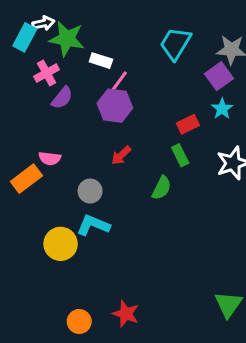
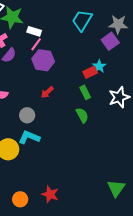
pink line: (120, 81) -> (36, 44), moved
cyan star: (222, 109) -> (99, 66), moved
green semicircle: (162, 188) -> (82, 115), moved, turned -56

